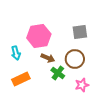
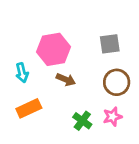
brown circle: (75, 59) -> (117, 82), moved
green cross: (58, 73) -> (82, 121), moved

